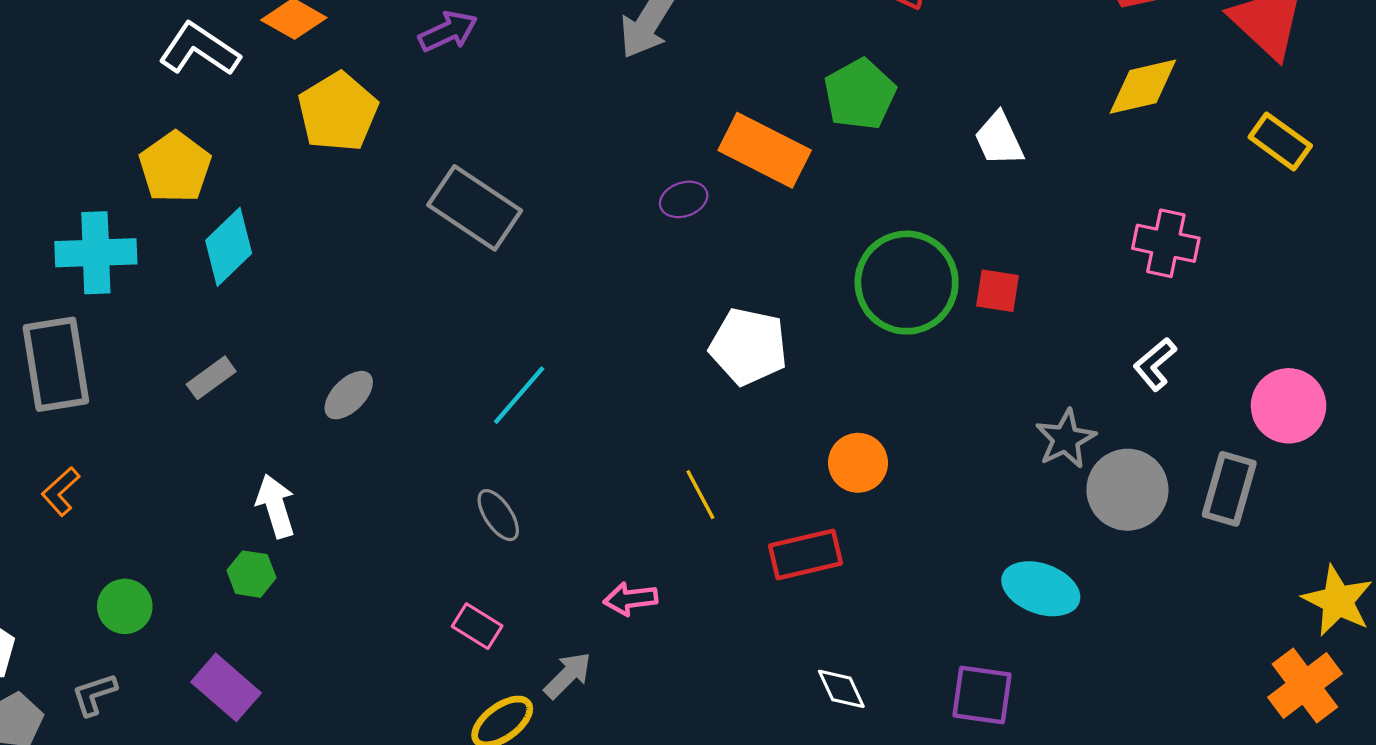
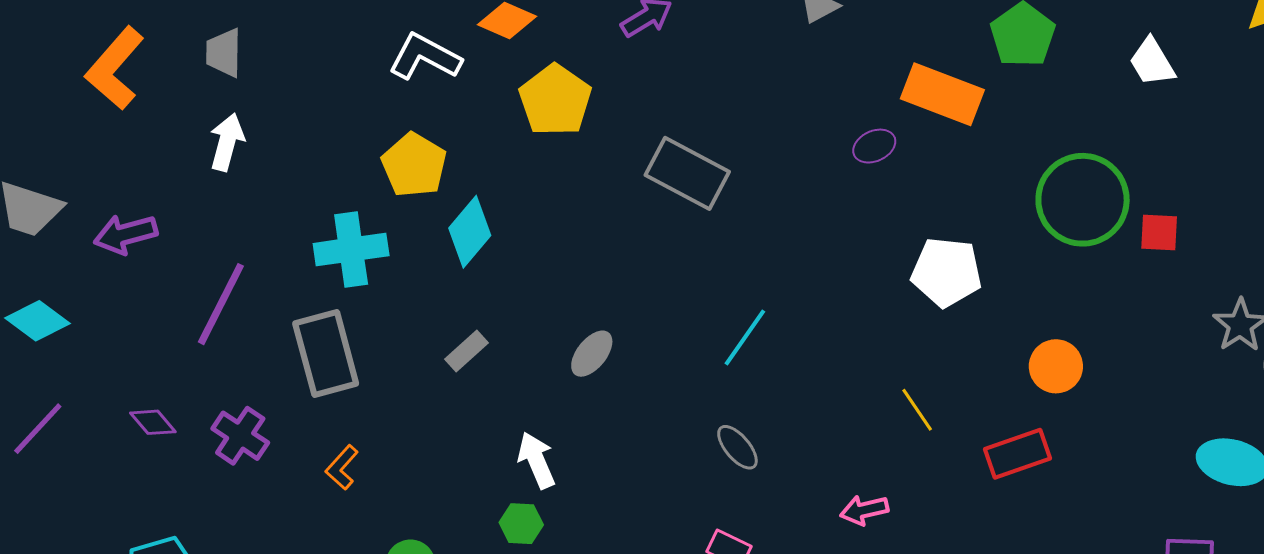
red square: (997, 291) -> (1159, 233), moved

